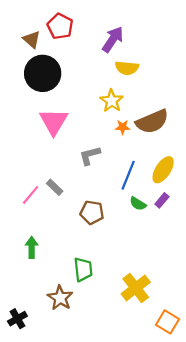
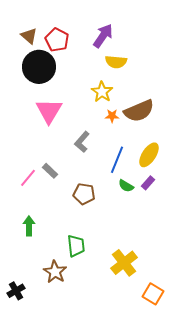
red pentagon: (60, 26) -> (57, 40), moved
gray L-shape: (90, 155) -> (82, 142), turned -35

